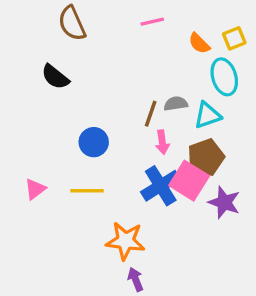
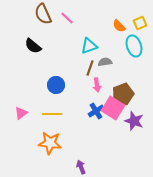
pink line: (152, 22) -> (67, 18), moved, turned 56
cyan triangle: (208, 115) -> (89, 46), moved
blue cross: (161, 186) -> (96, 111), size x0.7
orange star: (125, 241) -> (50, 143), moved

